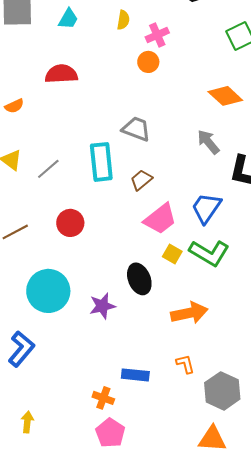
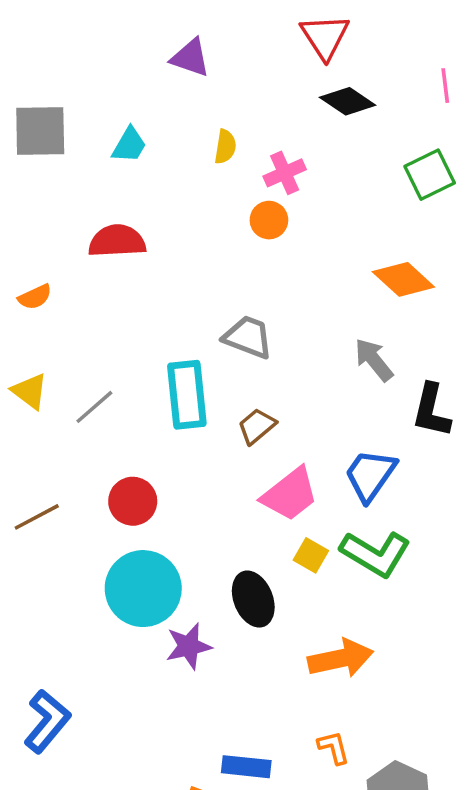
cyan circle: (48, 291) -> (143, 589), moved

